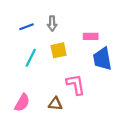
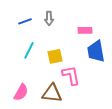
yellow square: (59, 50) -> (55, 56), moved
brown triangle: (55, 104) -> (52, 93), size x1.5

